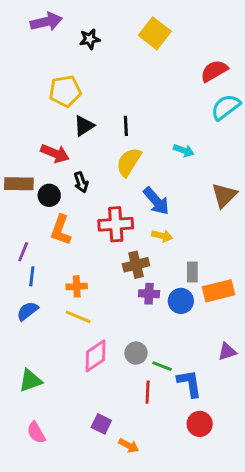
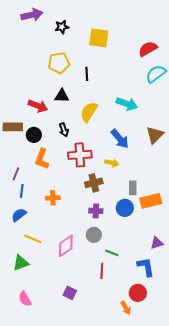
yellow square: (155, 33) -> (99, 38), moved, turned -30
yellow pentagon: (65, 91) -> (59, 63), moved
black triangle: (84, 126) -> (62, 96), moved, turned 35
black line: (126, 126) -> (87, 74), moved
cyan arrow: (184, 150) -> (127, 104), size x1.5
black arrow: (81, 182) -> (64, 130), moved
blue arrow: (156, 201) -> (120, 139), moved
purple cross: (149, 294) -> (96, 211), moved
yellow line: (78, 317) -> (33, 239), moved
gray circle: (136, 353) -> (94, 235), moved
blue L-shape: (190, 383) -> (146, 267), moved
orange arrow: (129, 446) -> (126, 308), moved, turned 32

